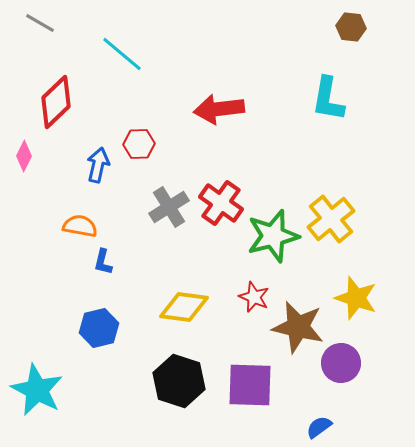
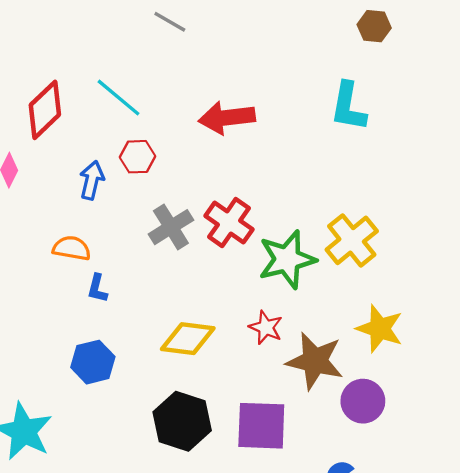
gray line: (40, 23) -> (170, 22), moved
cyan line: (122, 54) -> (119, 98), moved

